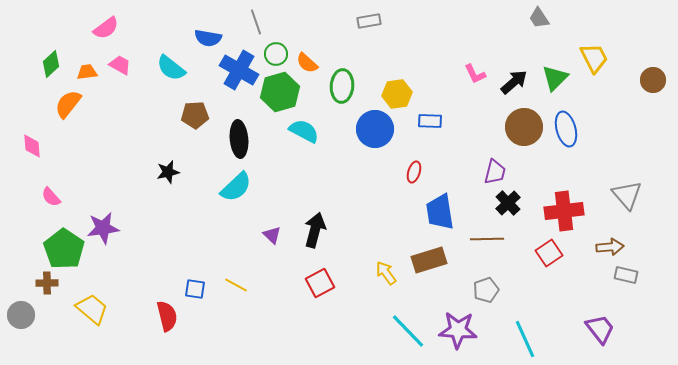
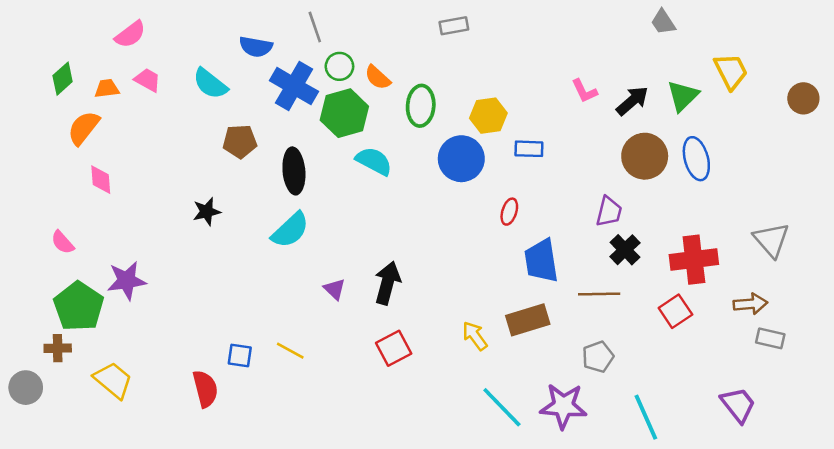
pink diamond: (32, 146) -> (101, 180), moved

